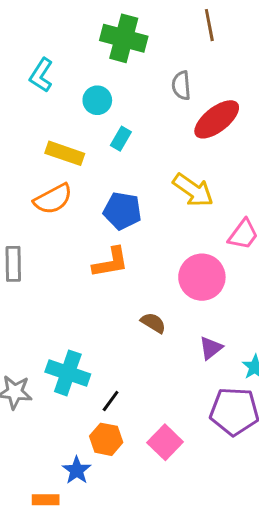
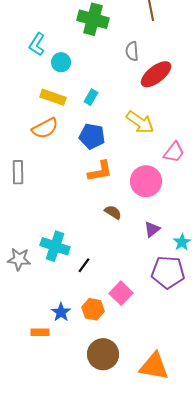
cyan circle: (97, 100) -> (61, 62), moved
cyan rectangle: (121, 139) -> (91, 97), moved
orange L-shape: (111, 262) -> (100, 171), moved
orange hexagon: (106, 439) -> (93, 309), moved

